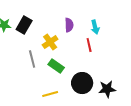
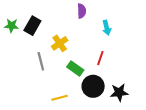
purple semicircle: (69, 25) -> (82, 11), moved
red line: (89, 45) -> (100, 58), moved, turned 32
green rectangle: (56, 66) -> (75, 68), moved

